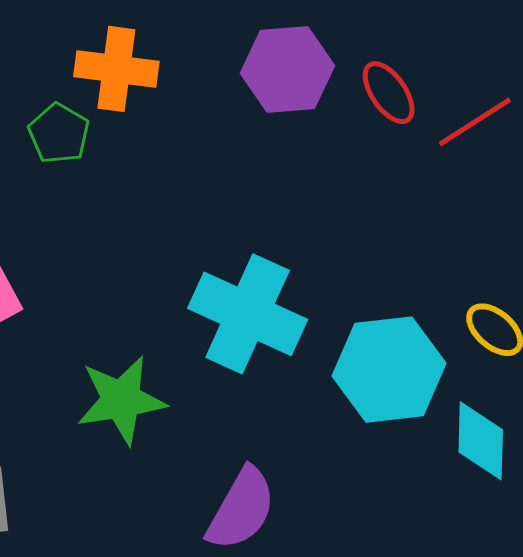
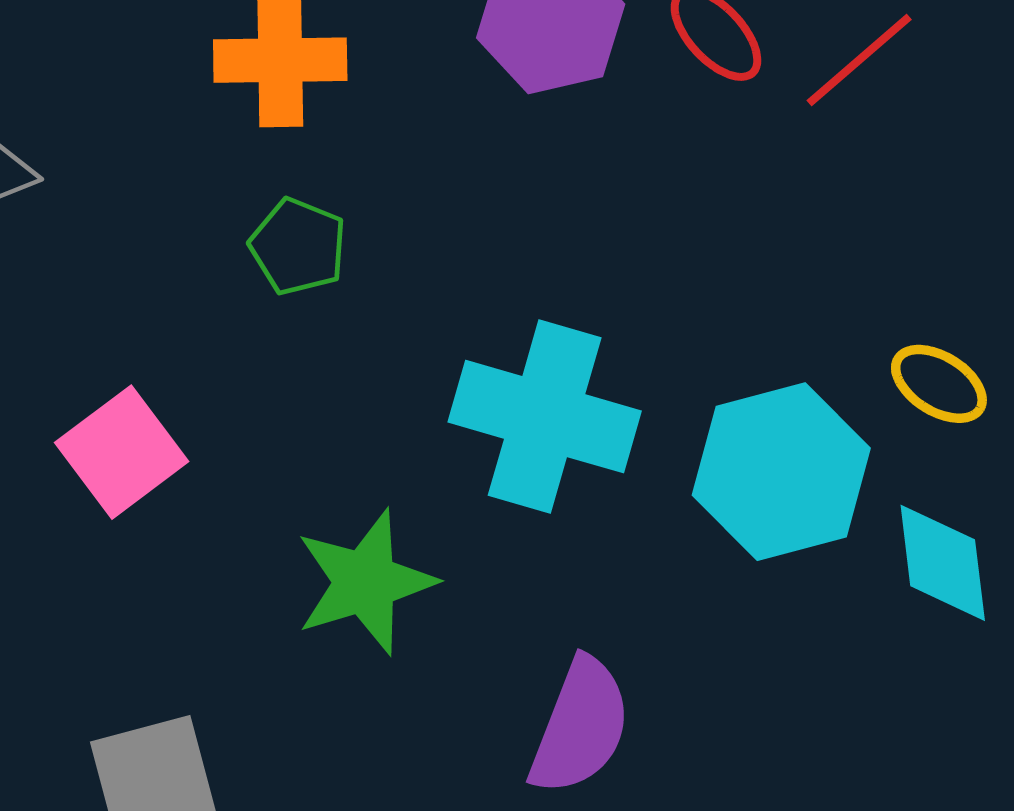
green pentagon: (59, 133) -> (298, 247), moved

